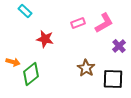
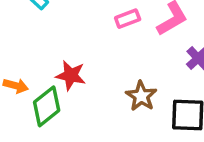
red star: (45, 39) -> (71, 75), moved

